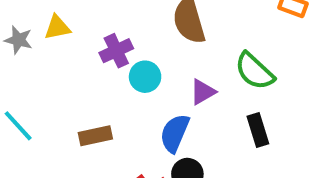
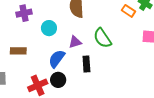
purple cross: (116, 51) -> (24, 13), moved
black rectangle: (258, 130) -> (86, 64), moved

